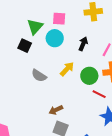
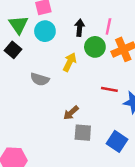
black square: (25, 46) -> (13, 50), turned 32
green circle: (89, 76) -> (95, 47), moved
red line: (99, 94) -> (109, 89), moved

